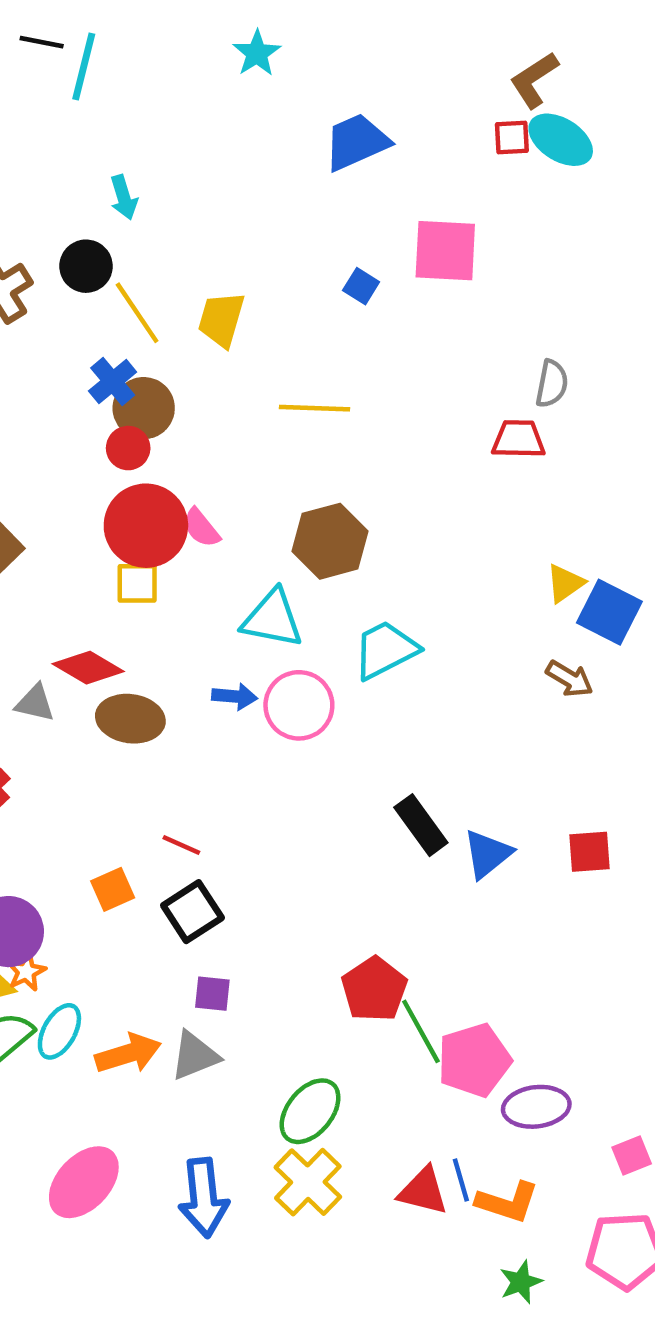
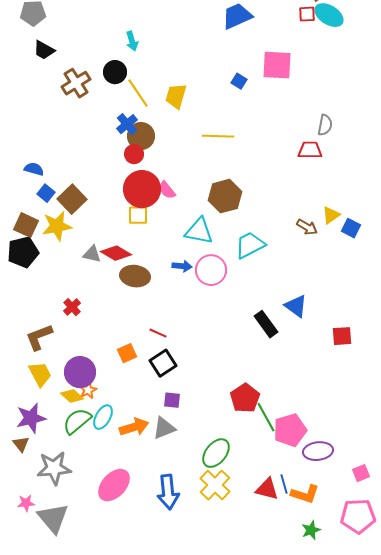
blue square: (609, 612) -> (351, 228), size x0.7
brown arrow: (570, 679) -> (307, 227), moved
gray triangle: (35, 703) -> (92, 254), moved
blue triangle: (487, 854) -> (296, 306), moved, turned -45

